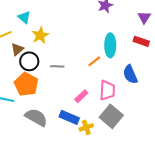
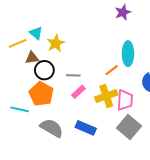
cyan triangle: (24, 17) -> (36, 33), moved
brown triangle: (17, 49) -> (32, 58), turned 32
pink rectangle: (81, 96) -> (78, 92), moved
yellow cross: (86, 127) -> (106, 96), moved, size x1.5

